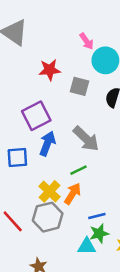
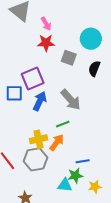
pink arrow: (87, 41) -> (46, 24), moved
blue square: (17, 157) -> (14, 93), moved
yellow cross: (50, 191) -> (39, 139), turned 30
blue line: (97, 216) -> (83, 161), moved

